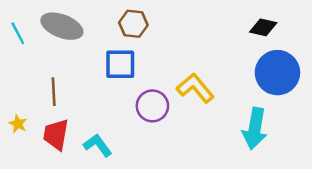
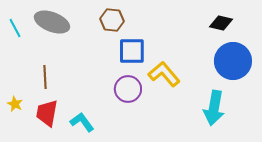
blue square: (120, 64) -> (132, 51), moved

